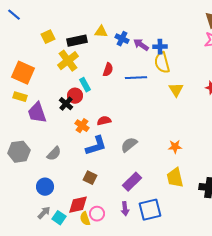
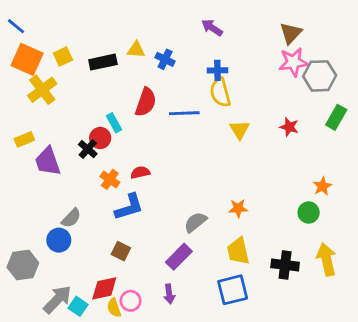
purple arrow: (141, 45) -> (212, 28), moved
yellow cross: (68, 61) -> (42, 90), moved
red semicircle: (108, 70) -> (146, 102), size x1.5
orange square: (23, 73) -> (27, 59), moved
yellow rectangle: (20, 97) -> (24, 139), turned -40
gray semicircle: (129, 145) -> (195, 222), moved
gray hexagon: (19, 152) -> (23, 265), moved
blue circle: (45, 187) -> (59, 240), moved
blue square: (150, 210) -> (233, 290), moved
gray arrow: (44, 213) -> (57, 299), size x1.6

